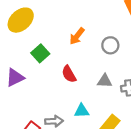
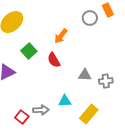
gray circle: (110, 45) -> (90, 18), moved
red semicircle: (69, 74) -> (54, 60), moved

